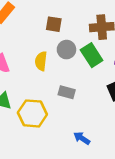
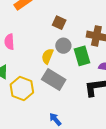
yellow semicircle: (41, 61) -> (47, 56), moved
gray rectangle: (67, 92) -> (54, 80), size x1.6

